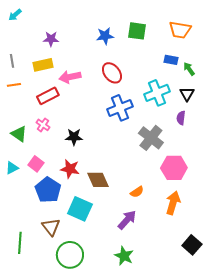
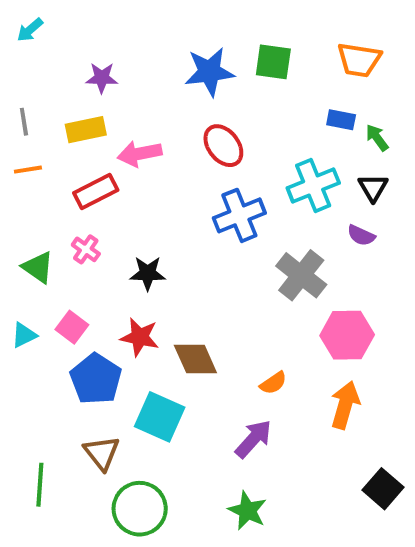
blue star: (105, 36) -> (209, 72), size x1.4
purple semicircle: (181, 118) -> (361, 235), turned -72

